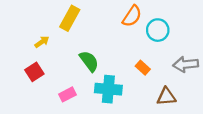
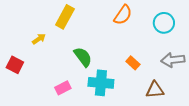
cyan circle: (158, 30) -> (164, 23), moved
red square: (34, 72) -> (15, 65), moved, turned -30

